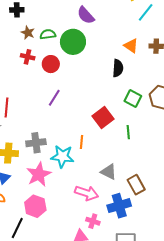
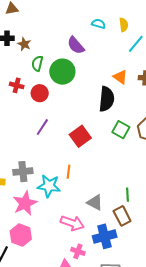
brown star: (28, 33) -> (24, 44), moved
green semicircle: (48, 34) -> (37, 63), turned -70
black semicircle: (118, 68) -> (107, 99), size x1.4
red square: (103, 118) -> (80, 136), moved
green line: (128, 132) -> (128, 195), moved

